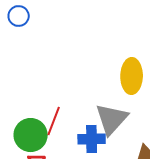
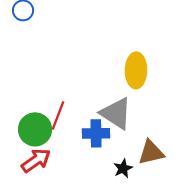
gray triangle: (112, 119) -> (116, 113), turned -39

